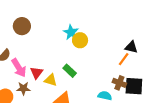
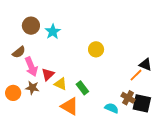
brown circle: (22, 26) -> (31, 26), moved
cyan star: (71, 32) -> (53, 32), moved
green rectangle: (70, 71) -> (82, 88), moved

